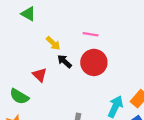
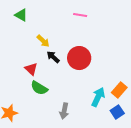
pink line: (91, 34) -> (80, 15), moved
green semicircle: (19, 96) -> (39, 88), moved

